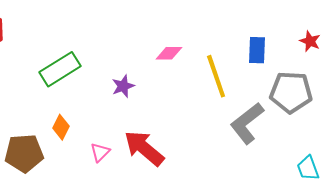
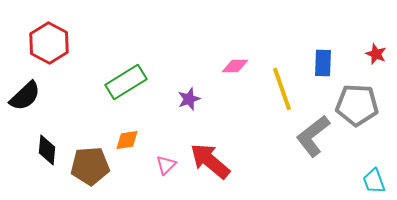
orange diamond: (61, 127) -> (127, 140), turned 55

